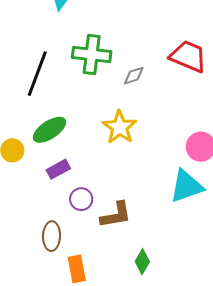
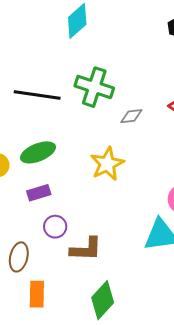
black line: (37, 74) -> (37, 95), turned 66
green diamond: (142, 262) -> (103, 300), size x1.5

